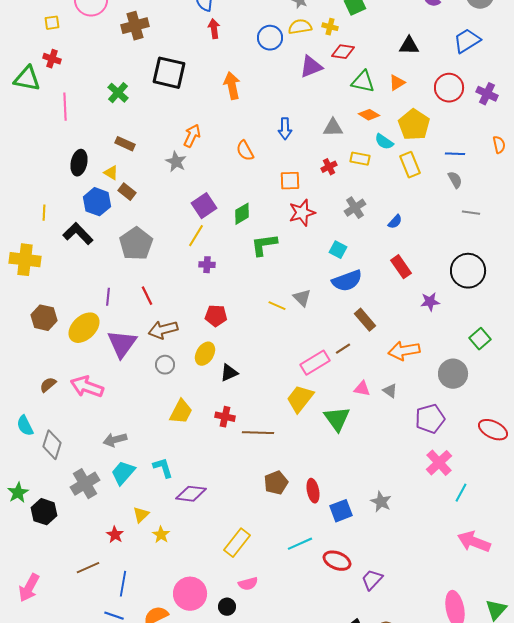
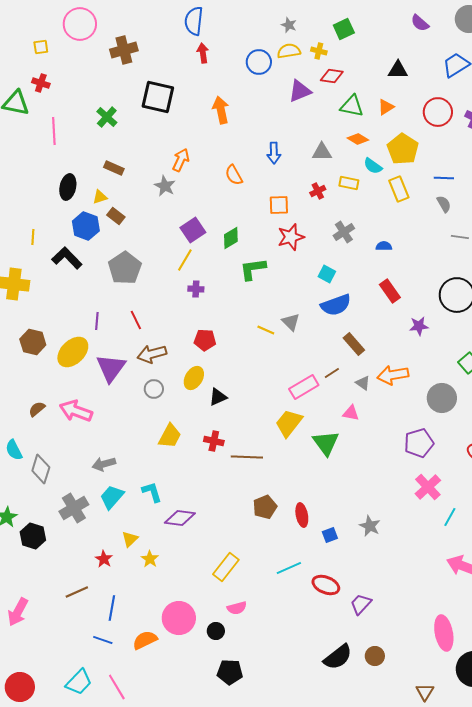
yellow triangle: (111, 173) -> (100, 197), turned -49
blue semicircle: (395, 222) -> (384, 246), turned -133
gray triangle: (390, 391) -> (363, 383), moved
blue square: (341, 511) -> (330, 535), size x0.7

